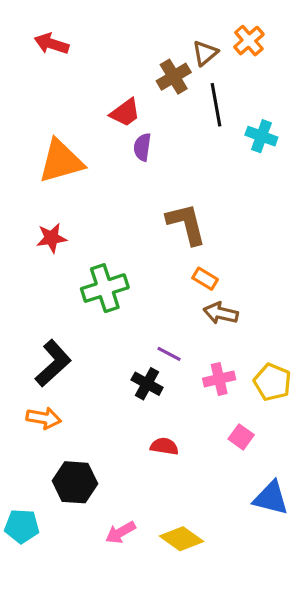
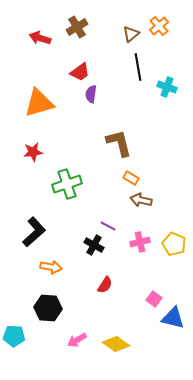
red arrow: (52, 44) -> (40, 38), moved
brown cross: (174, 77) -> (77, 27), moved
orange arrow: (44, 418) -> (51, 267), moved
pink square: (241, 437) -> (154, 299), moved
red semicircle: (164, 446) -> (105, 285), turned 114

